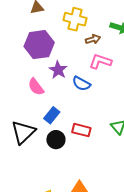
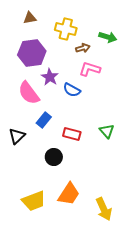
pink semicircle: (36, 87) -> (29, 93), size x1.4
black triangle: (23, 132) -> (17, 136), size x0.7
black circle: (56, 140) -> (54, 157), moved

